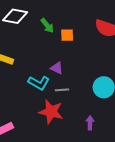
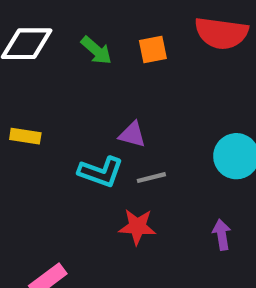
orange square: (67, 35) -> (153, 49), moved
red star: (51, 112) -> (137, 227), size x0.7

